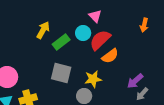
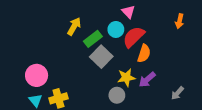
orange semicircle: (110, 56) -> (144, 53), turned -36
gray square: (61, 73) -> (101, 57), moved, turned 30
purple arrow: (135, 81) -> (147, 80), moved

